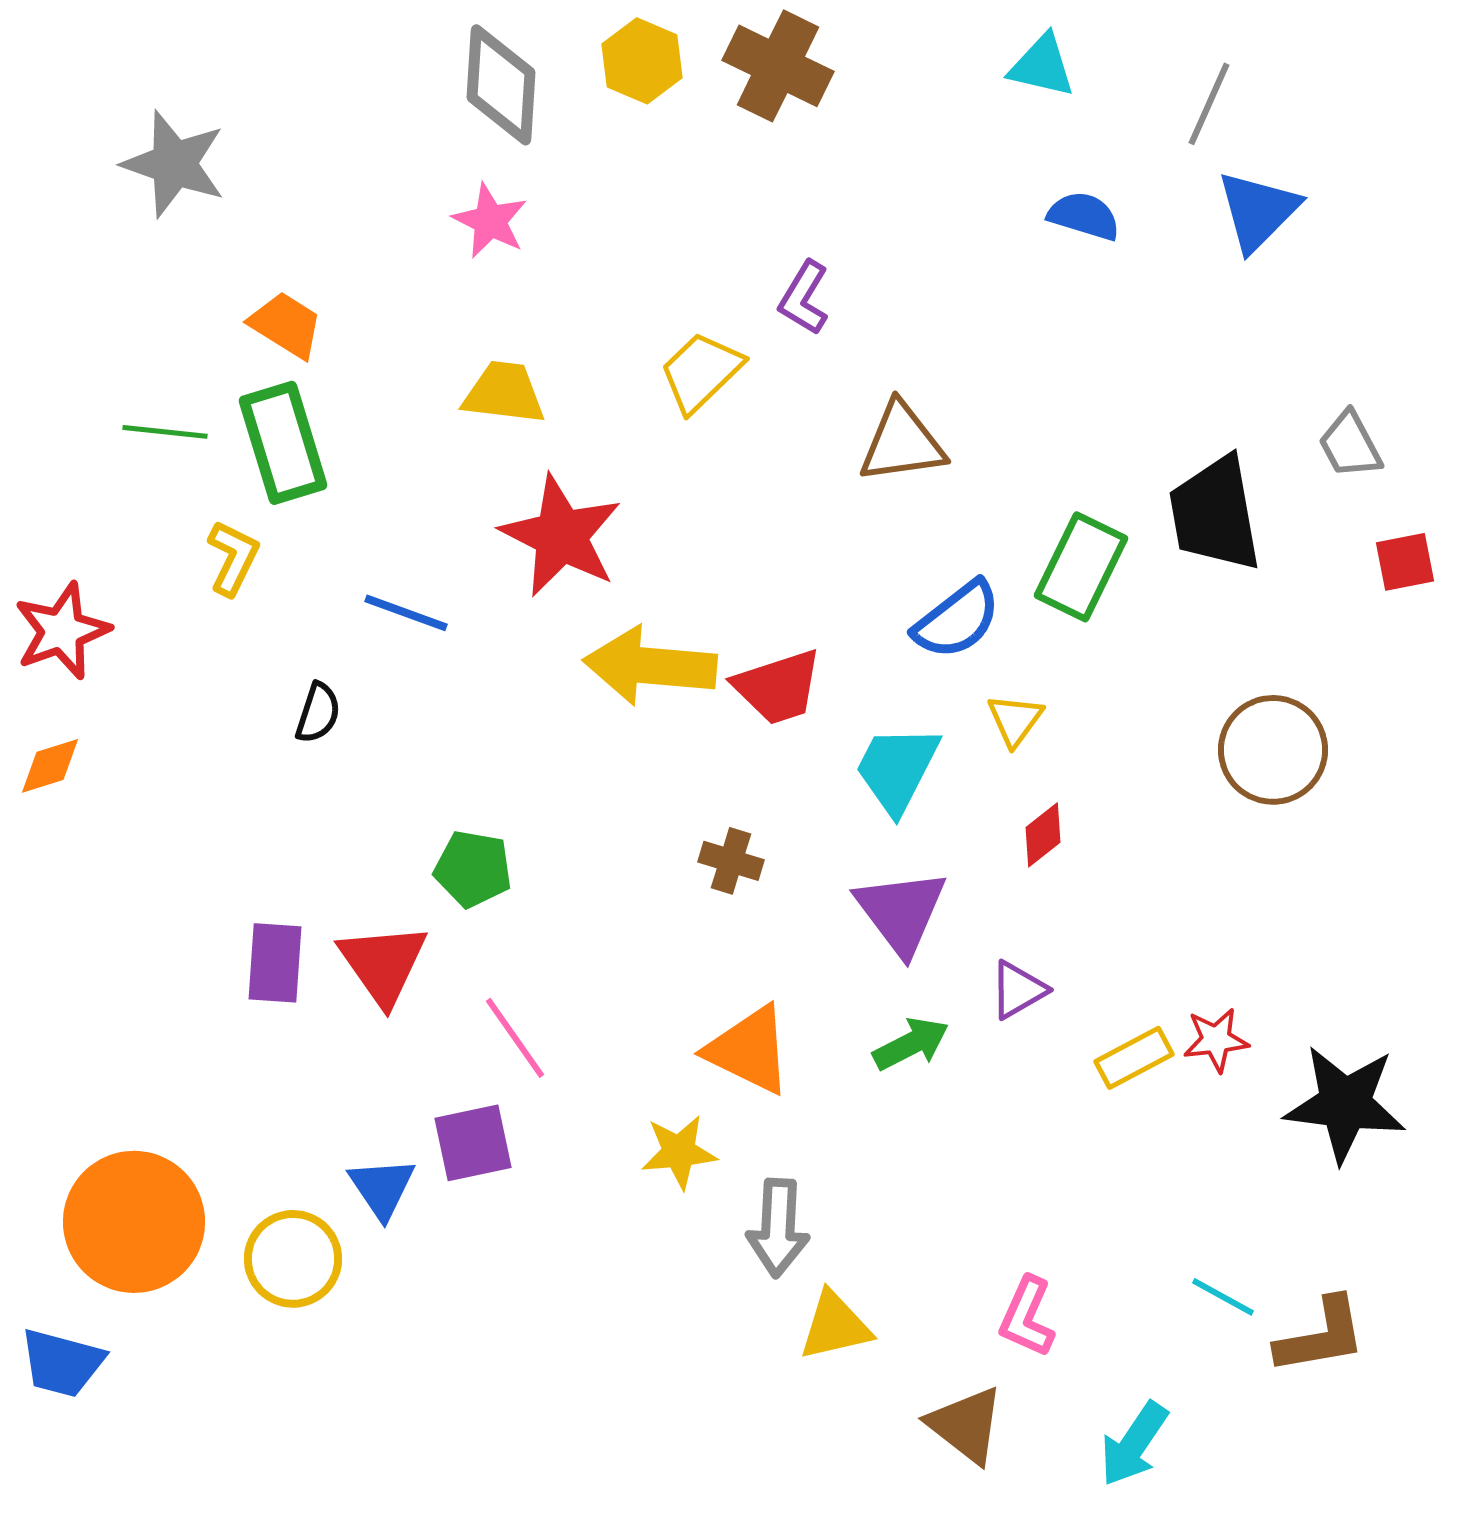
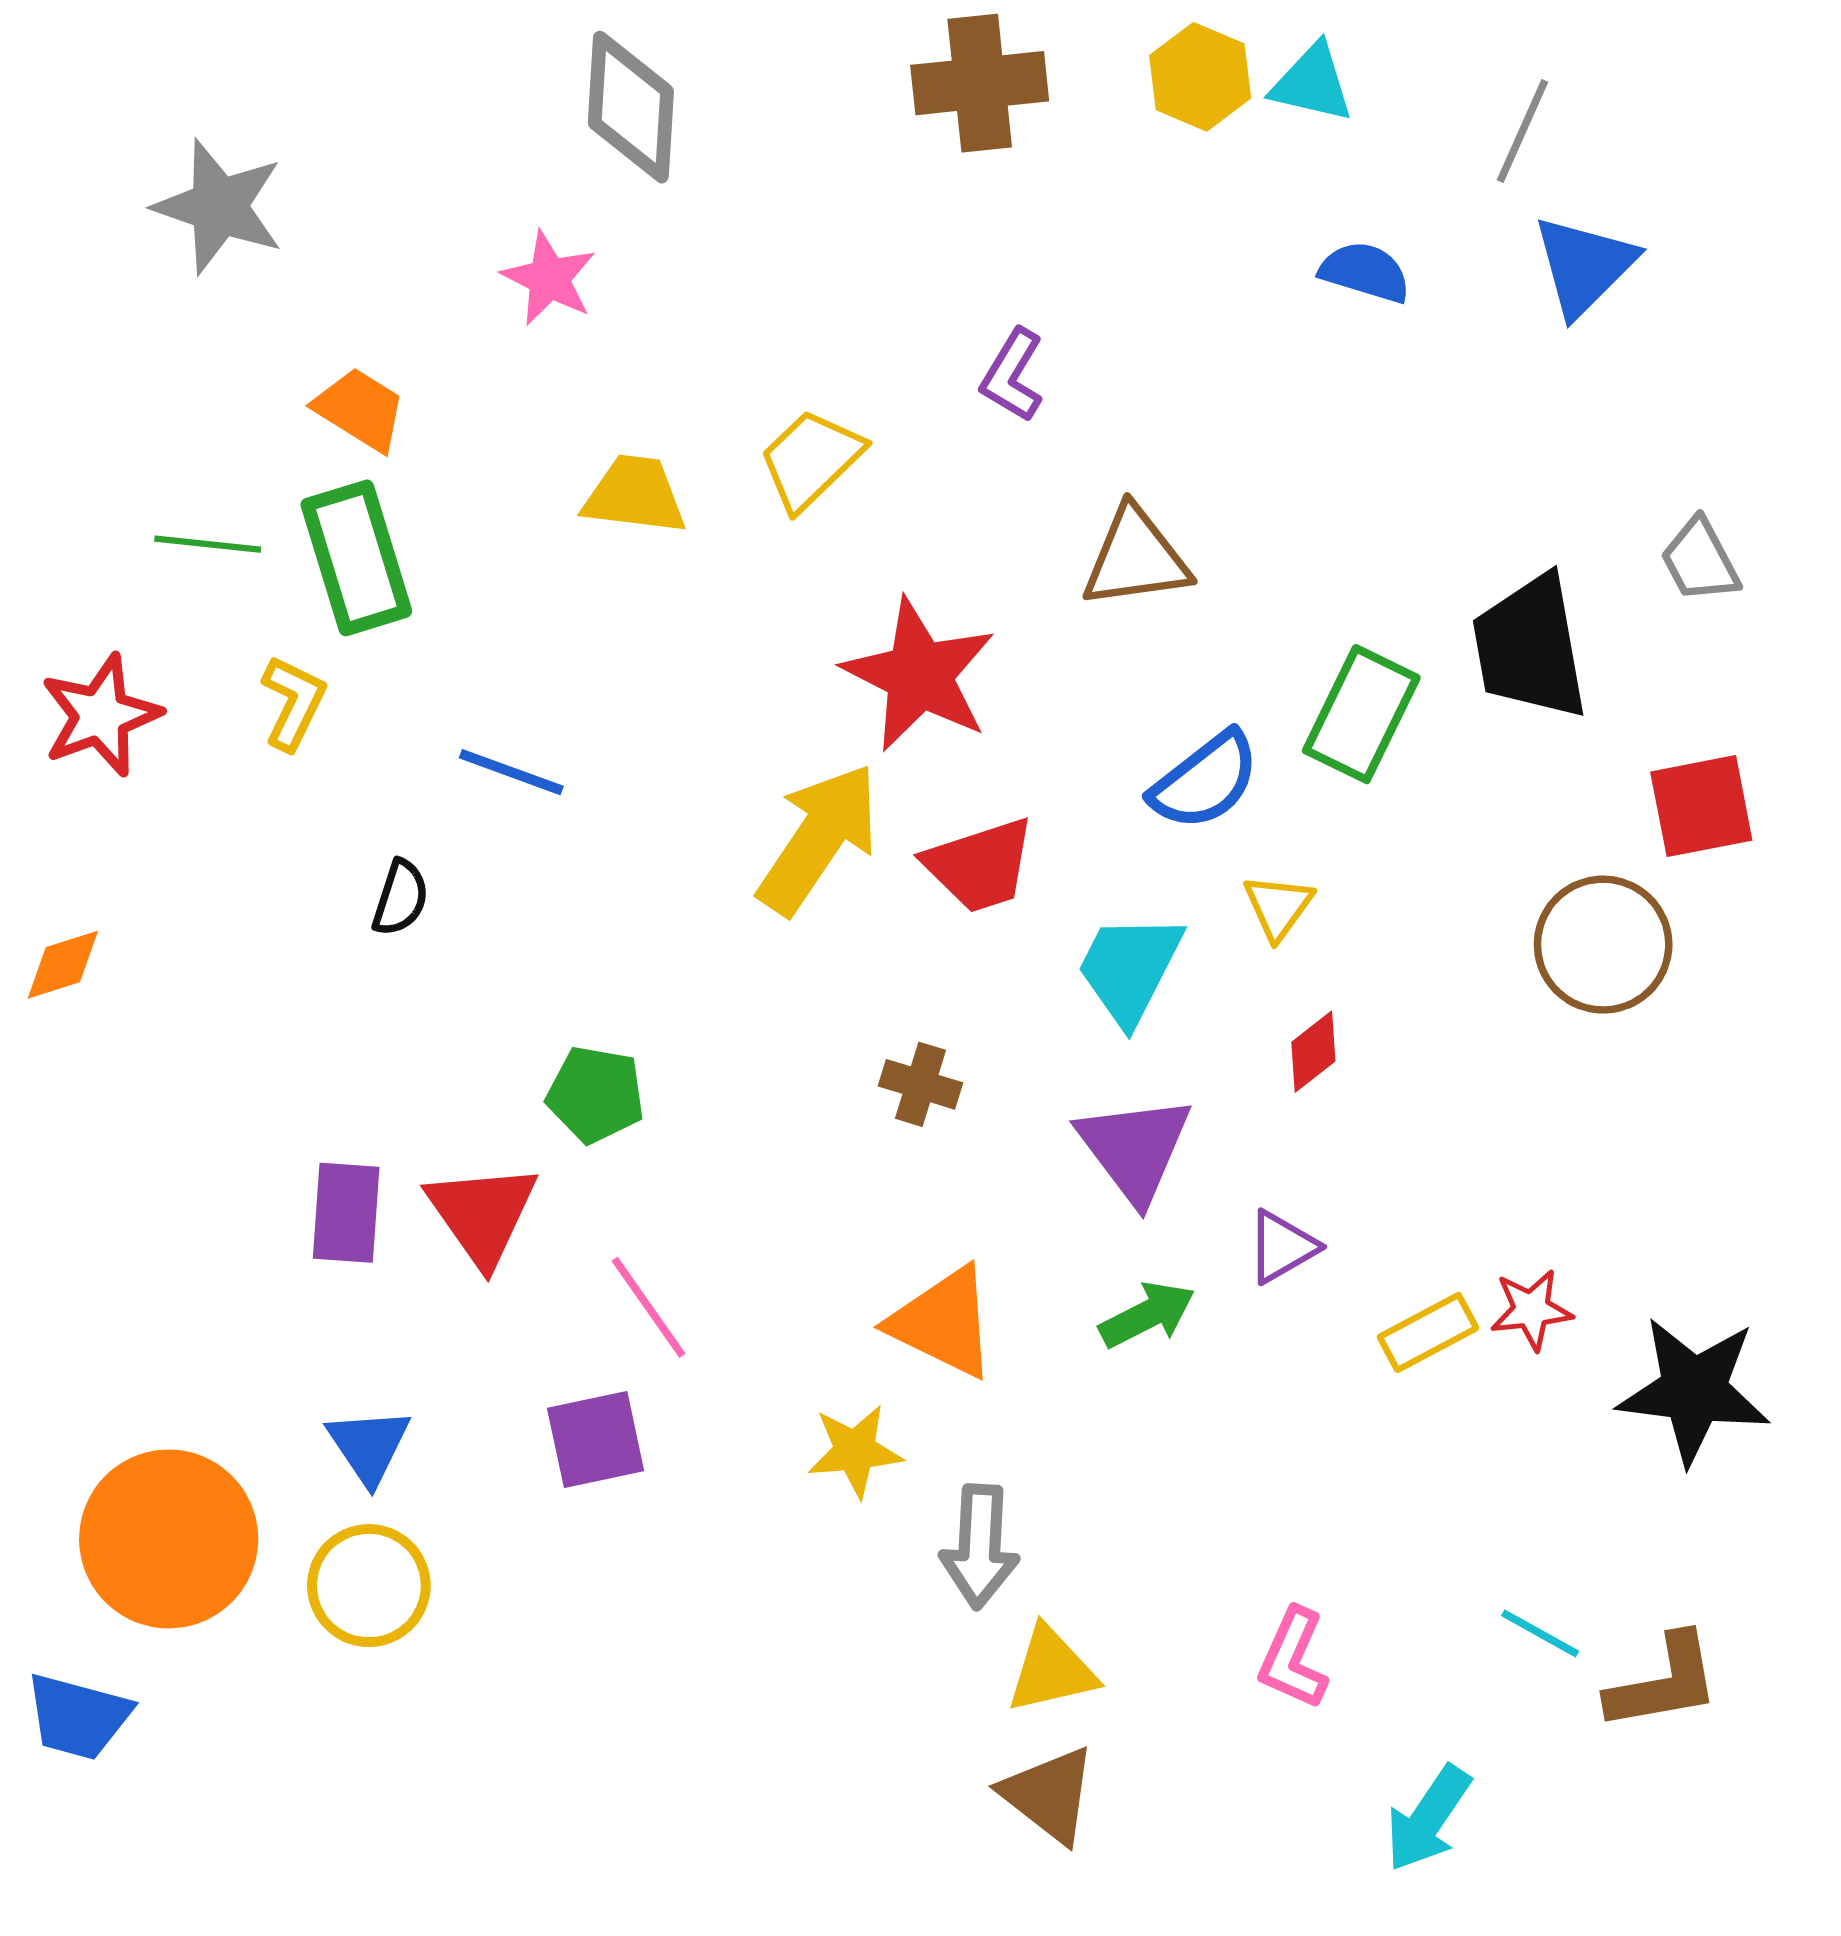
yellow hexagon: (642, 61) -> (1200, 77), moved
brown cross: (778, 66) -> (980, 83), turned -32
pink star: (490, 221) -> (549, 278), moved
yellow trapezoid: (701, 372) -> (811, 460), moved
red star: (561, 536) -> (919, 675), moved
red square: (1405, 562) -> (1701, 806), moved, size x1.4
red star: (62, 631) -> (101, 715), moved
yellow arrow: (650, 666) -> (818, 839), turned 119
blue triangle: (382, 1188) -> (369, 1446), moved
brown triangle: (966, 1425) -> (1049, 1795), moved

